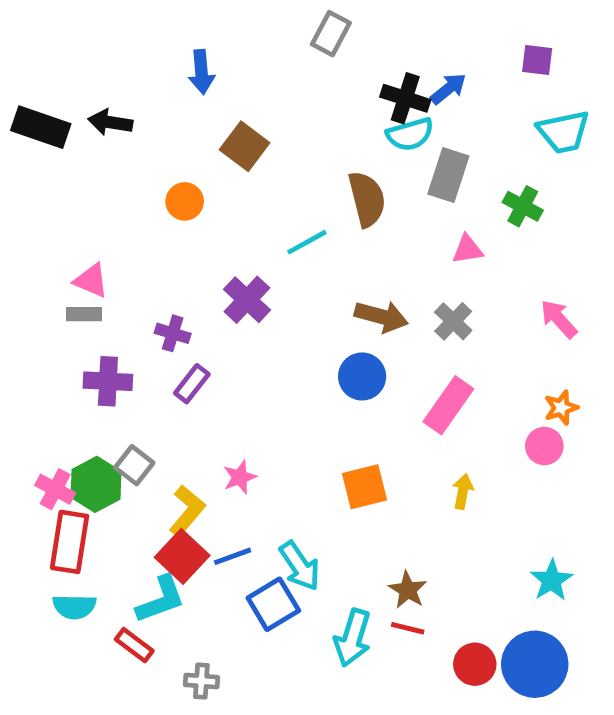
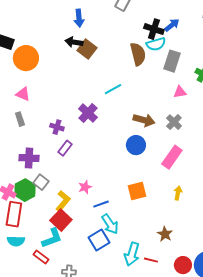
blue arrow: (201, 72) -> (79, 18), moved
black arrow: (110, 122) -> (74, 42), moved
brown semicircle: (367, 199) -> (138, 54), moved
orange circle: (185, 201) -> (26, 58), moved, size x1.6
pink triangle: (91, 281) -> (23, 94), moved
gray rectangle: (84, 314) -> (20, 119), turned 72
purple cross: (108, 381) -> (29, 158), moved
blue line: (233, 556) -> (101, 204), moved
brown star: (408, 590) -> (165, 234), moved
red line: (408, 628) -> (151, 260), moved

